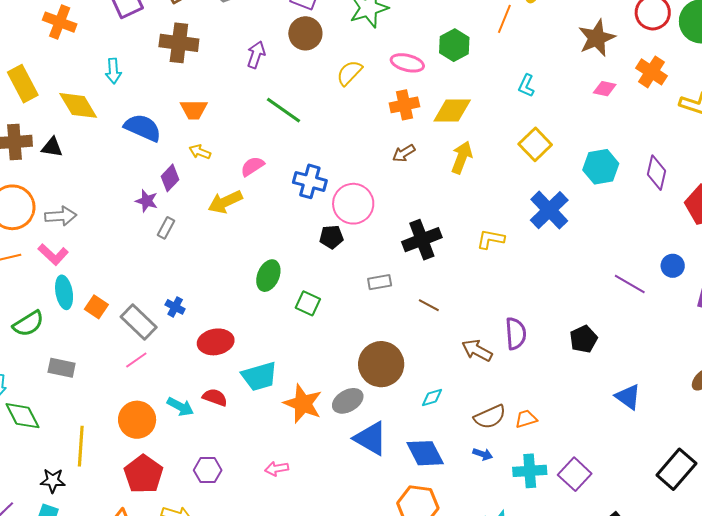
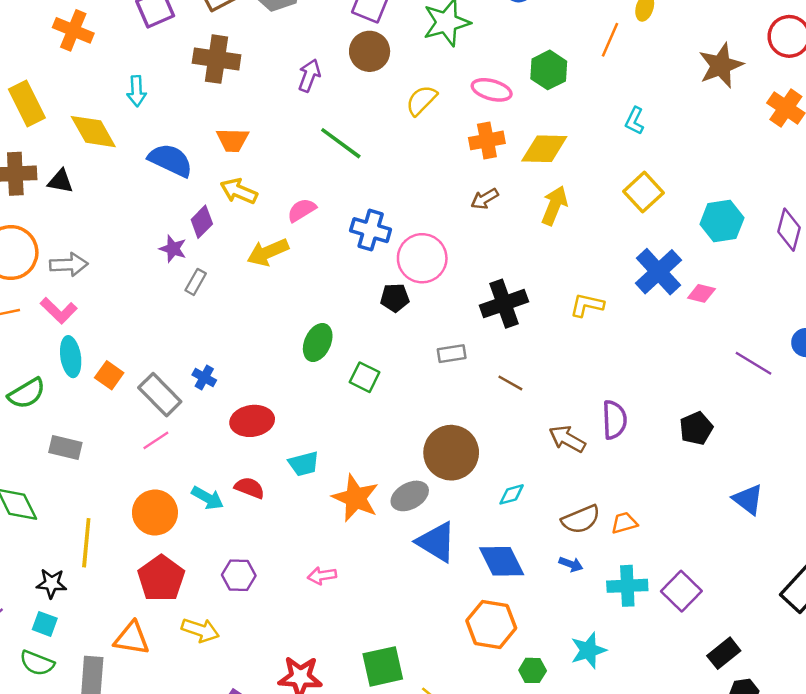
pink diamond: (605, 89) -> (701, 293), moved
yellow arrow: (200, 152) -> (239, 191), size x1.4
cyan trapezoid: (259, 376) -> (304, 464), size x0.7

